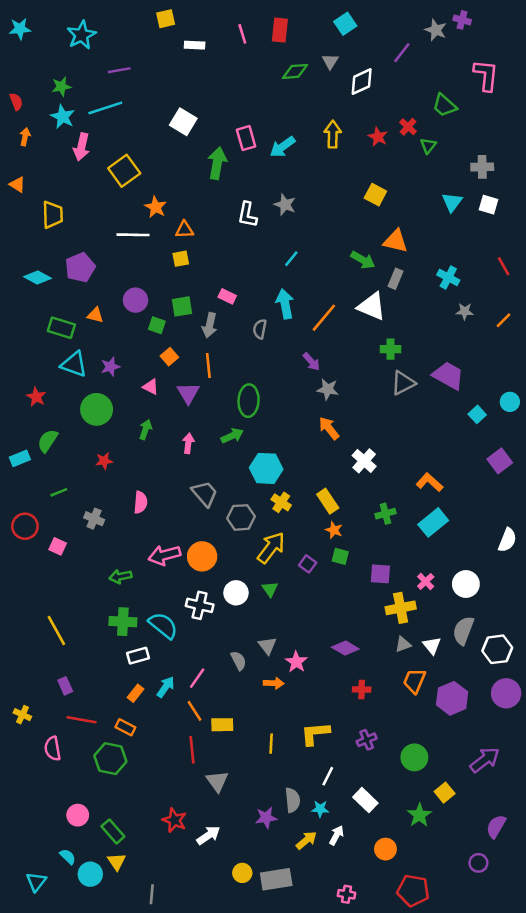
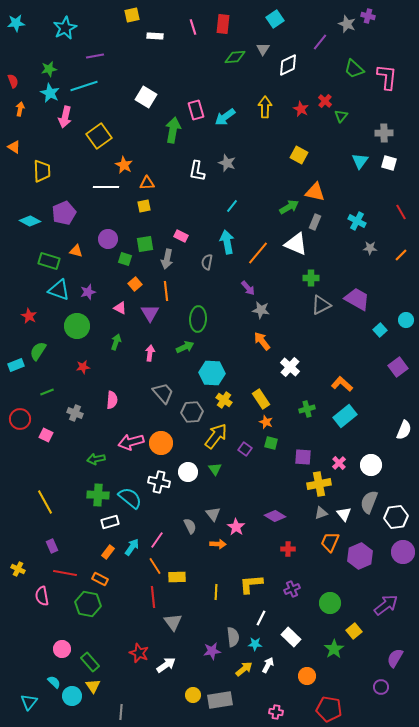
pink L-shape: (486, 75) -> (387, 77), moved
green trapezoid: (445, 105) -> (354, 69), moved
green arrow: (363, 260) -> (289, 207), turned -60

